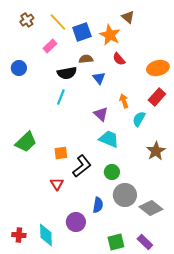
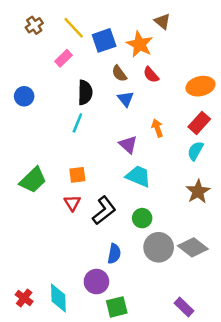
brown semicircle: (86, 59) -> (119, 73), moved, turned -120
blue circle: (19, 68) -> (24, 96), moved
black semicircle: (67, 73) -> (85, 92), turned -78
cyan semicircle: (139, 119) -> (195, 151), moved
orange square: (61, 153) -> (77, 175), moved
red triangle: (57, 184) -> (72, 203), moved
blue semicircle: (98, 205) -> (114, 254), moved
gray diamond: (151, 208) -> (193, 247), moved
red cross: (19, 235) -> (24, 298), turned 32
green square: (116, 242) -> (117, 307), moved

